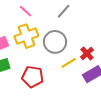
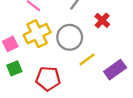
red cross: (87, 53) -> (102, 20), moved

